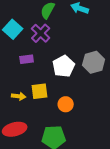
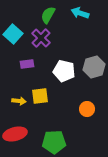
white pentagon: (64, 66) -> (64, 71), turned -30
orange circle: (66, 104) -> (87, 109), moved

